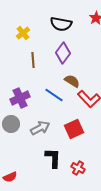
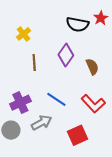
black semicircle: (61, 24) -> (77, 24), moved
brown semicircle: (72, 81) -> (92, 67), moved, turned 35
gray arrow: (40, 128) -> (42, 123), moved

